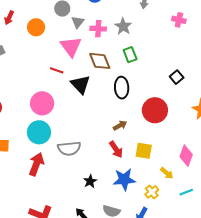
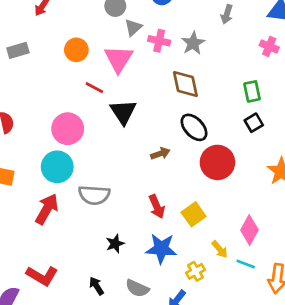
orange circle: (36, 27) -> (76, 50), moved
green rectangle: (130, 55) -> (252, 91), moved
brown diamond: (100, 61) -> (185, 84), moved
black ellipse: (122, 88) -> (194, 127), moved, turned -50
brown arrow: (120, 125) -> (160, 154), moved
yellow square: (144, 151) -> (194, 214), turned 36
cyan line: (186, 192) -> (246, 264), moved, turned 32

